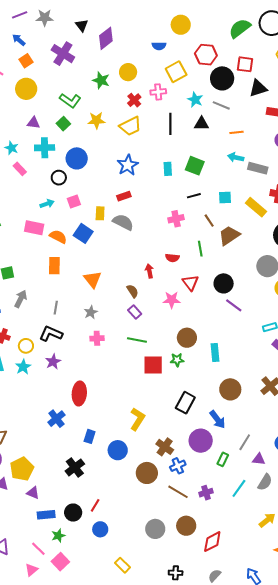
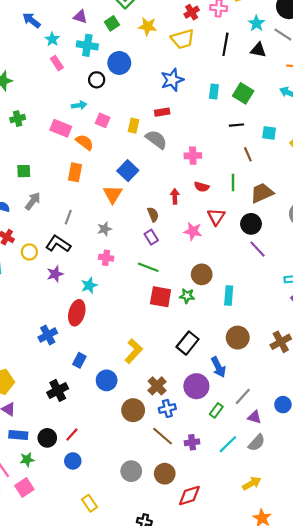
pink square: (74, 201) -> (103, 120), moved, turned 32
pink cross: (176, 219) -> (193, 156), moved
blue square: (83, 233) -> (128, 171), moved
brown trapezoid: (229, 235) -> (262, 193), moved
cyan star: (23, 367) -> (89, 285), moved

